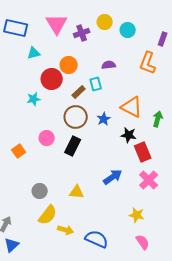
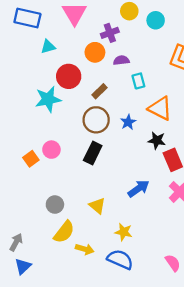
purple cross: (82, 33) -> (110, 33), moved
orange circle: (69, 65) -> (95, 52), moved
purple semicircle: (109, 65) -> (121, 60), moved
cyan rectangle: (96, 84) -> (138, 81), moved
cyan star: (34, 99) -> (48, 99), size x1.6
pink circle: (47, 138) -> (51, 150), moved
yellow triangle: (77, 192) -> (97, 206), turned 35
yellow star: (137, 215) -> (124, 232), moved

